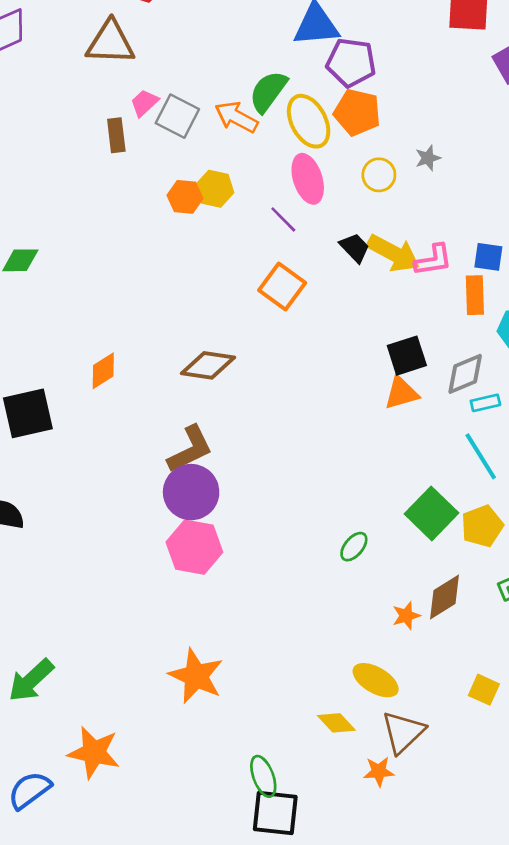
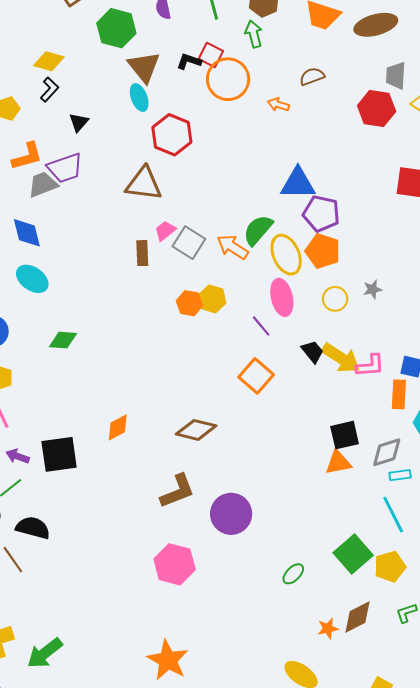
purple circle: (191, 492) -> (231, 514), moved

